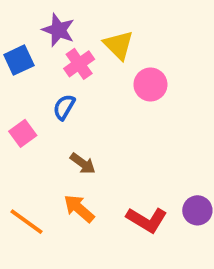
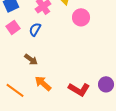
pink square: (23, 133) -> (13, 27), moved
brown arrow: (83, 163) -> (31, 59), moved

